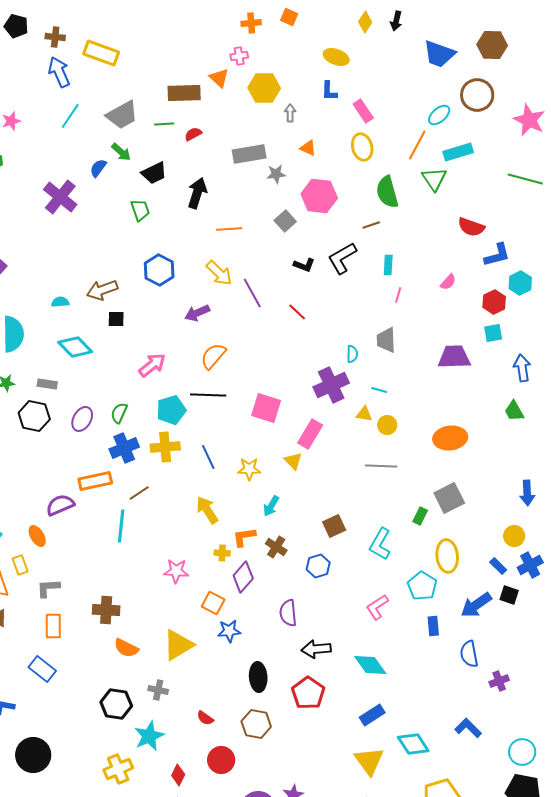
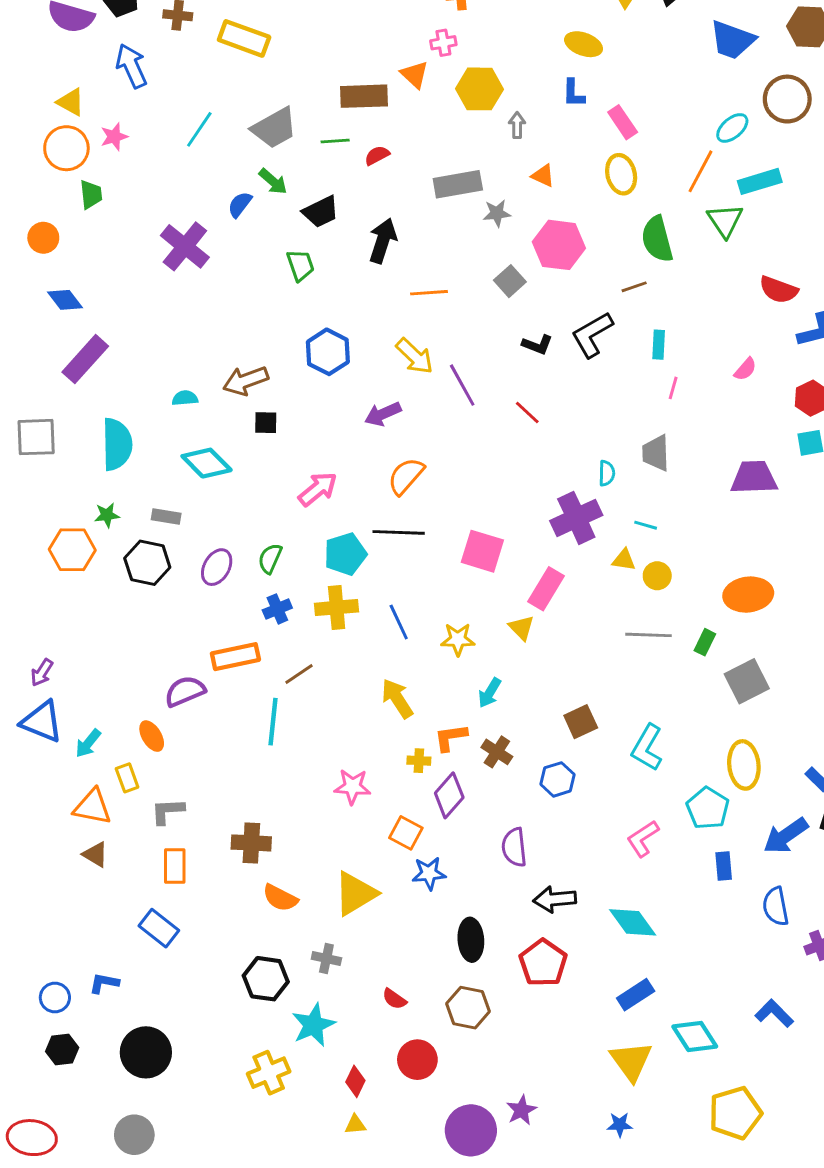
blue arrow: (59, 72) -> (131, 66), moved
blue cross: (124, 448) -> (277, 609), size x0.7
green rectangle: (420, 516) -> (705, 642), moved

